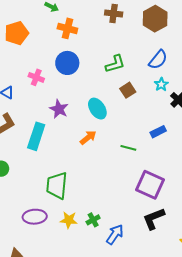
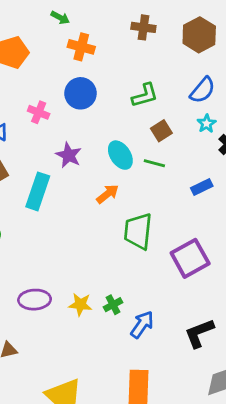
green line: (128, 148) -> (154, 163), moved
purple square: (150, 185) -> (190, 258), turned 36
green trapezoid: (57, 186) -> (138, 231), moved
black L-shape: (154, 219) -> (199, 333), moved

